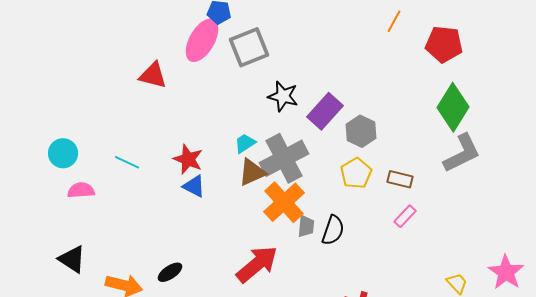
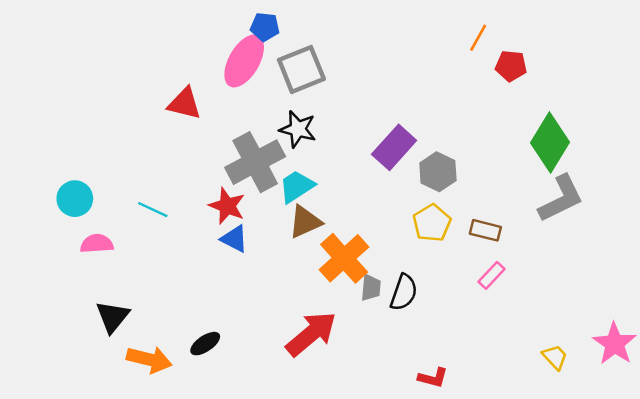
red pentagon: (444, 44) -> (511, 66), moved, size x0.7
black star: (283, 96) -> (298, 129), moved
cyan trapezoid: (245, 143) -> (297, 186), size x1.4
gray cross: (284, 158) -> (255, 162), moved
black triangle: (72, 259) -> (113, 317), moved, turned 36

